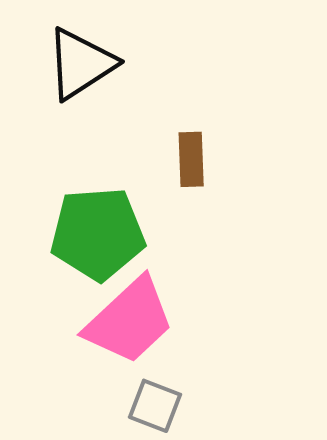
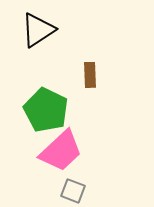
green pentagon: (98, 234) -> (46, 110), turned 30

